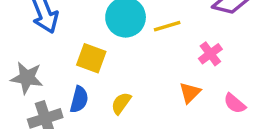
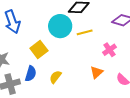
yellow square: (91, 58) -> (39, 50), turned 30

